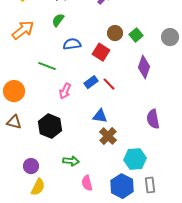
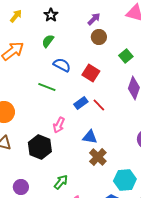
brown circle: (115, 33) -> (99, 37), moved
blue semicircle: (72, 44) -> (62, 65), turned 36
green line: (47, 66) -> (47, 87), moved
pink arrow: (65, 91) -> (59, 125), moved
green arrow: (71, 161) -> (61, 182), turned -56

